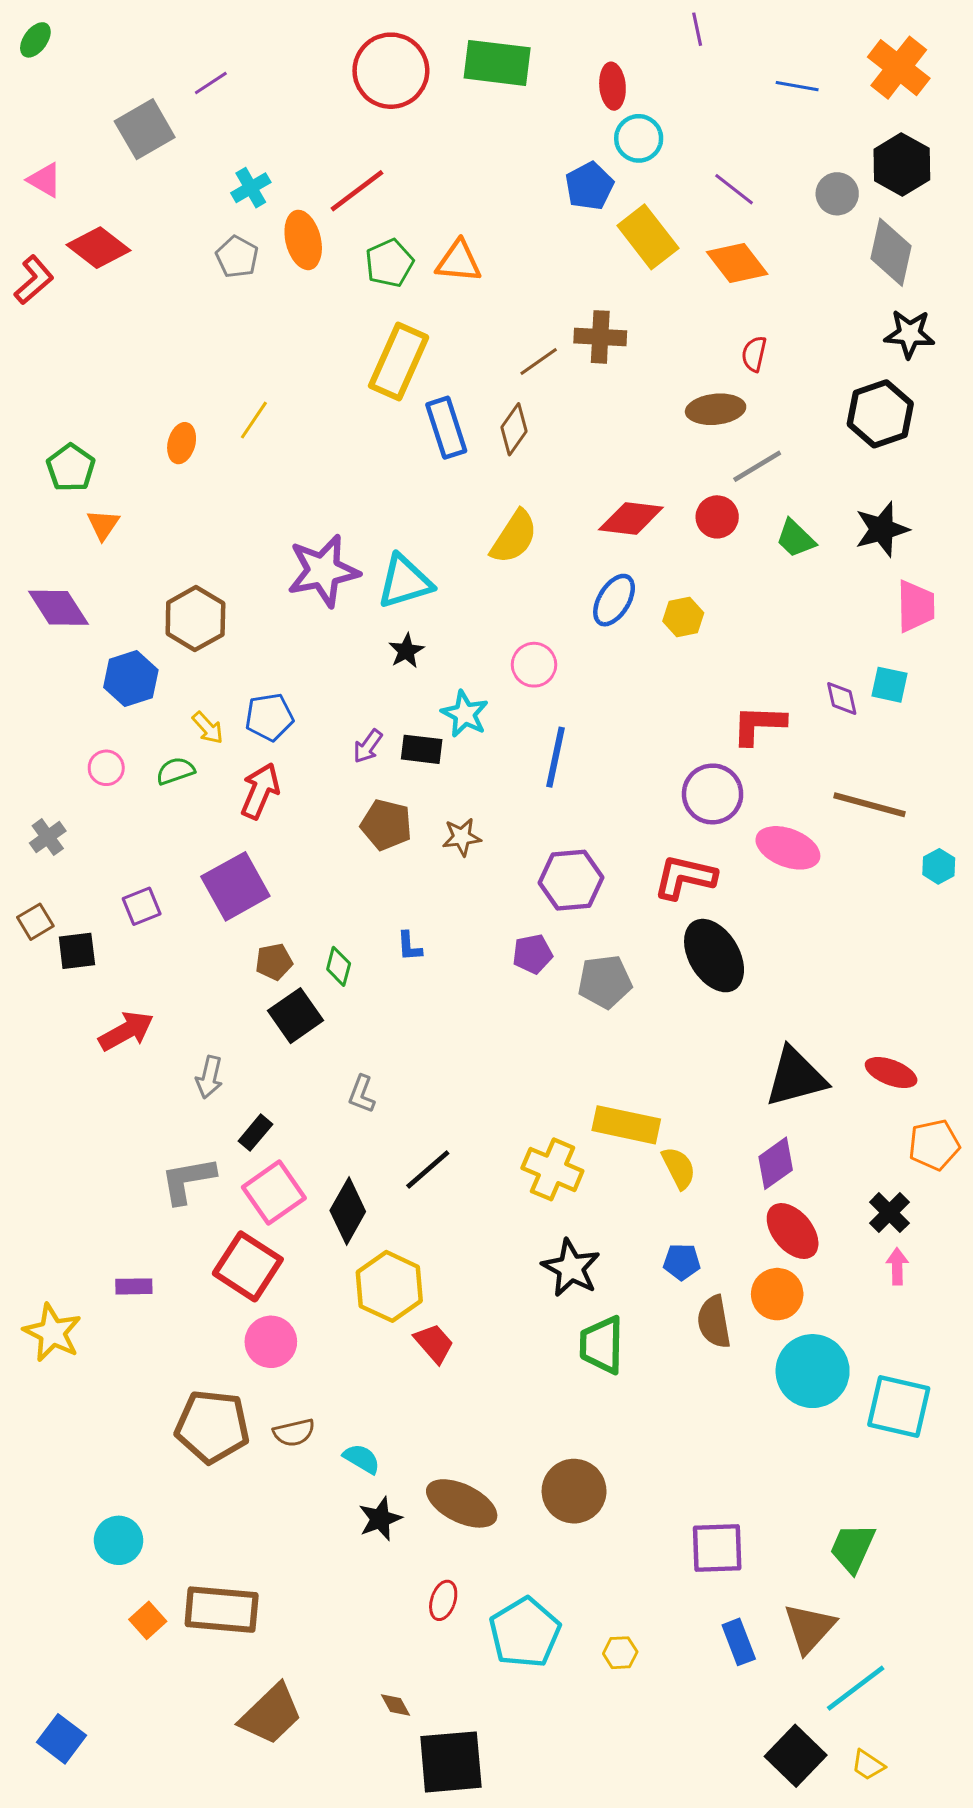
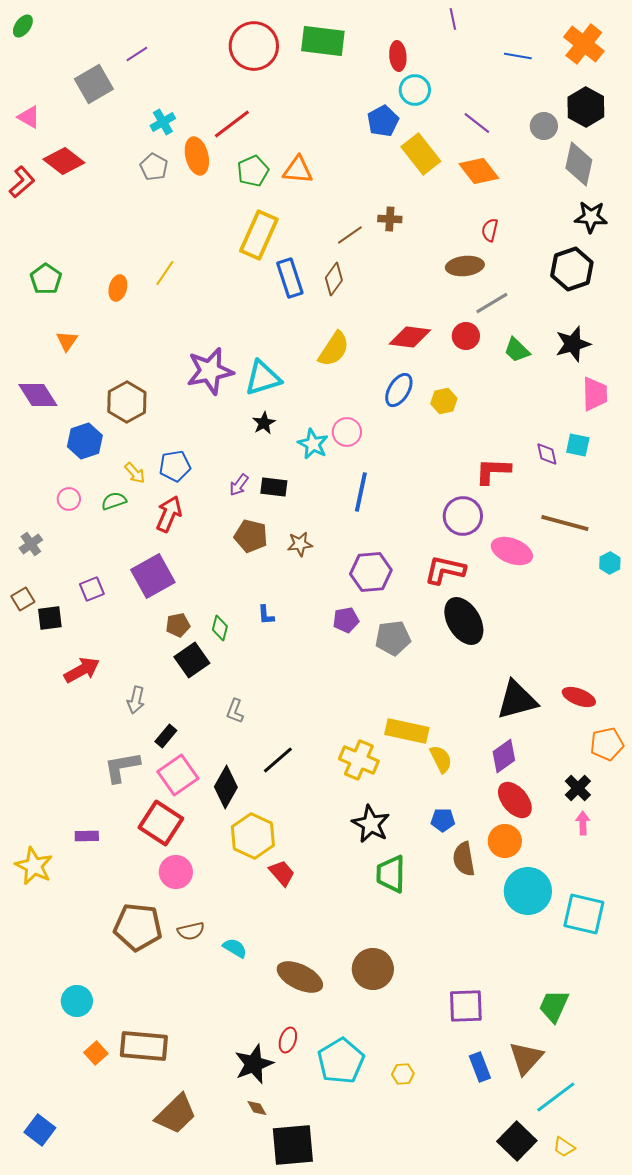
brown cross: (600, 337) -> (390, 219), size x0.7
green pentagon: (71, 468) -> (46, 279), moved
cyan star: (465, 714) -> (313, 444), moved
black star: (380, 1519) -> (254, 1064), moved, size x1.4

